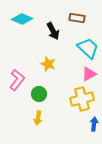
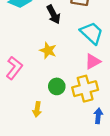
green circle: (39, 94) -> (57, 86), moved

